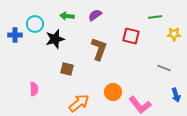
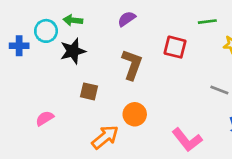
green arrow: (67, 16) -> (73, 20), moved
pink semicircle: (34, 89) -> (45, 118), turned -120
orange circle: (113, 92) -> (135, 114), moved

